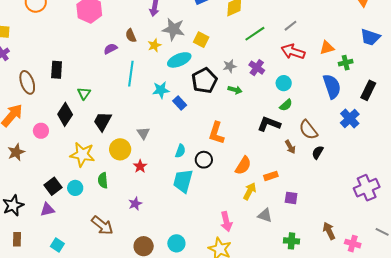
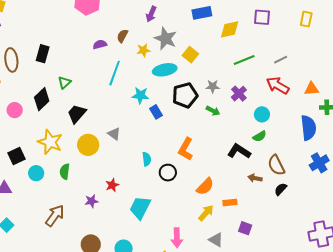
brown semicircle: (131, 36) -> (122, 36), turned 40
gray triangle: (143, 133) -> (114, 134), turned -32
brown arrow: (290, 147) -> (255, 178), turned 120
cyan semicircle: (180, 151) -> (147, 159), turned -40
red star: (140, 166) -> (112, 185), moved
cyan trapezoid: (183, 181) -> (140, 208), moved
black square: (53, 186) -> (17, 156), moved
brown arrow: (102, 225) -> (55, 216), turned -105

